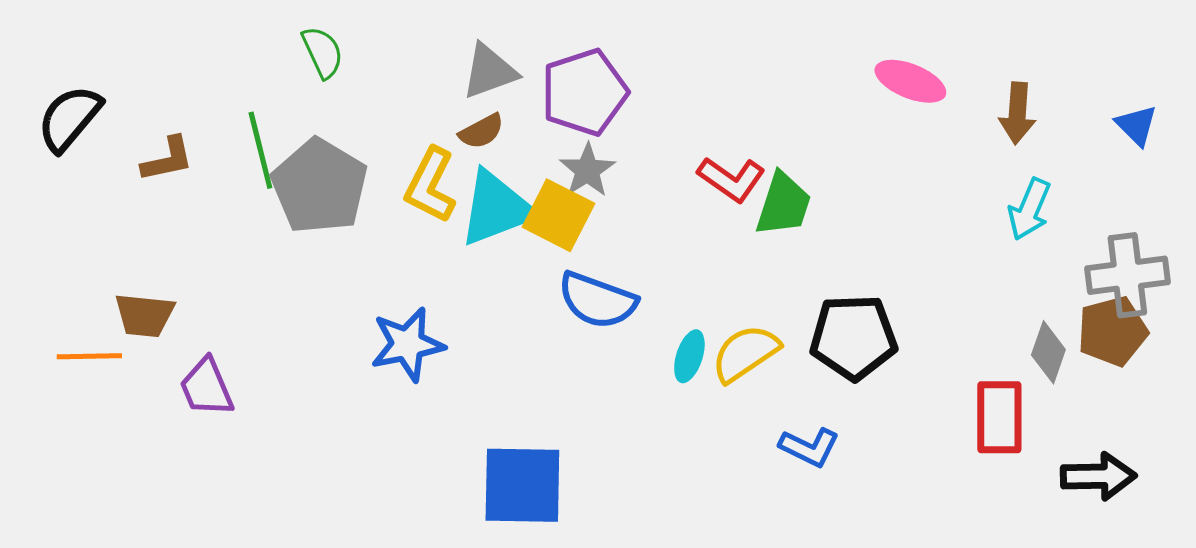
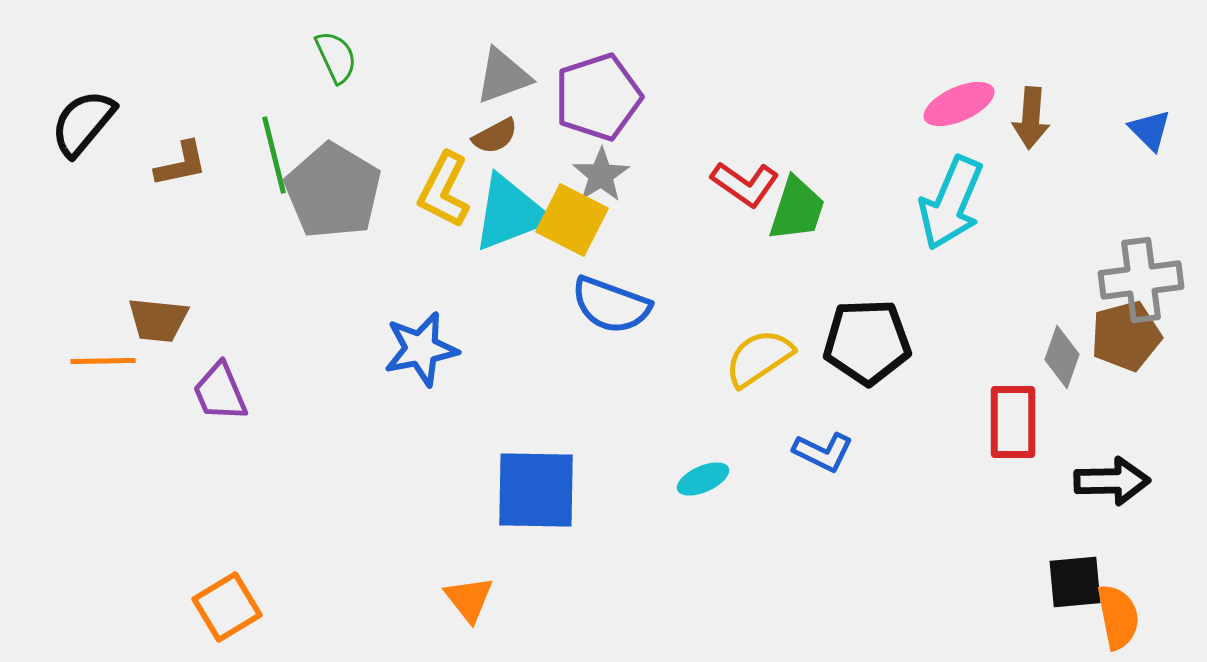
pink ellipse: (910, 81) -> (959, 104), moved, turned -46
cyan arrow: (1029, 209) -> (951, 203), moved, size x1.5
cyan ellipse: (689, 356) -> (703, 479), moved, turned 48

